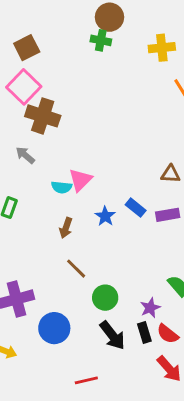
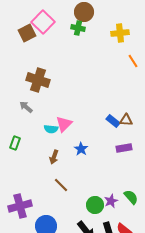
pink square: (24, 87) -> (43, 22), moved
blue rectangle: (136, 208) -> (113, 121), moved
green circle: (105, 298) -> (95, 205), moved
purple star: (150, 308) -> (111, 201), moved

